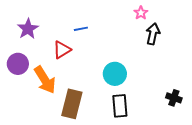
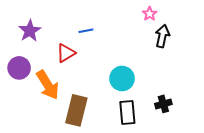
black cross: (174, 98) -> (163, 104), moved, turned -35

